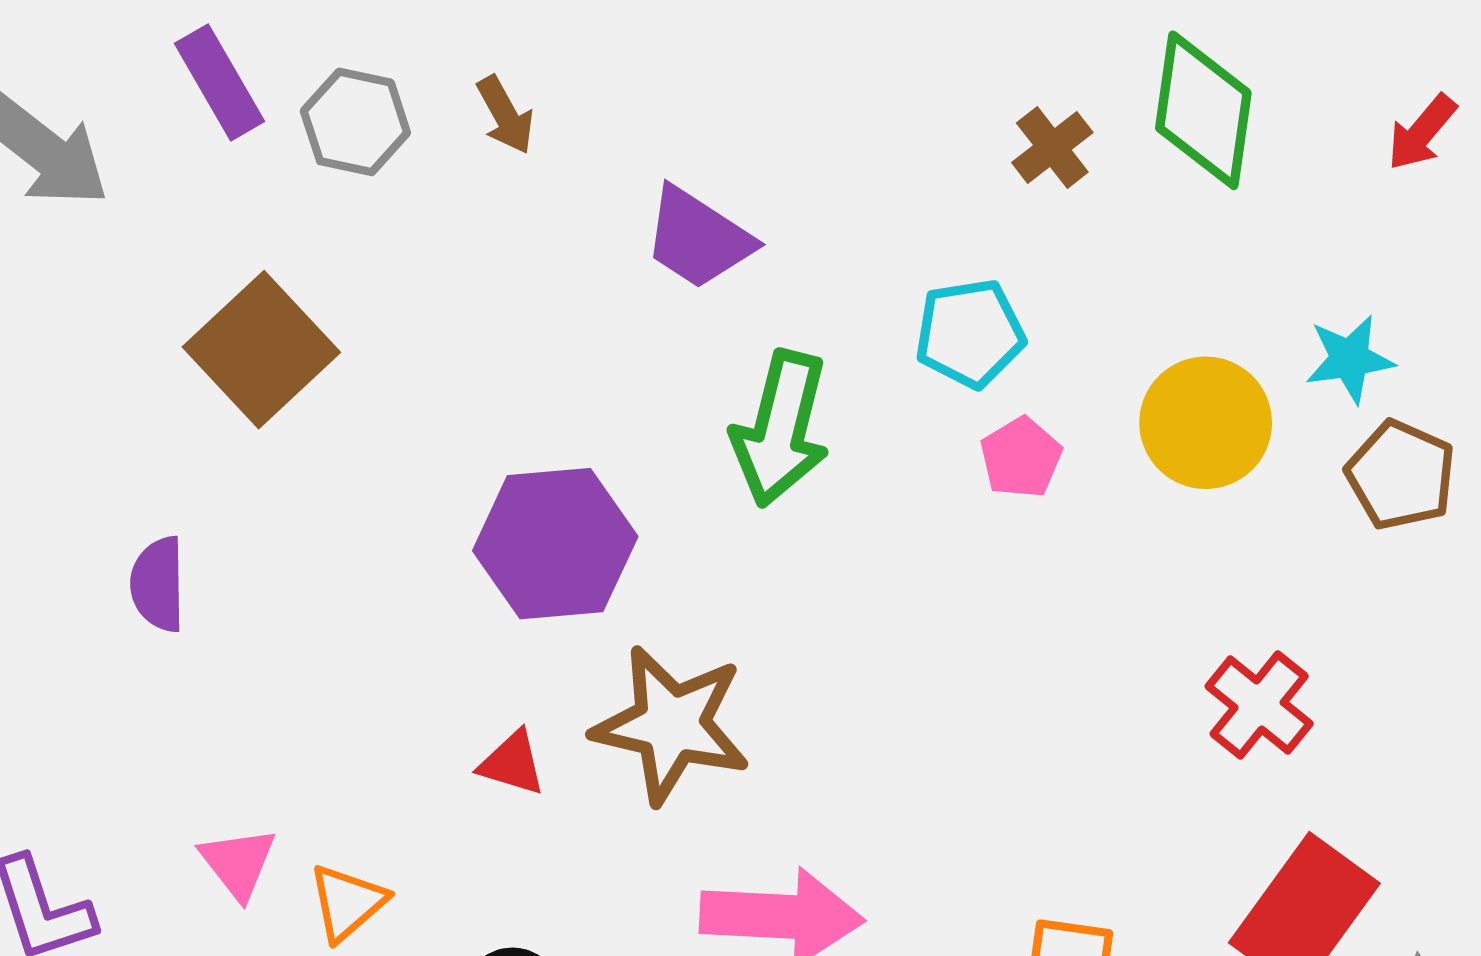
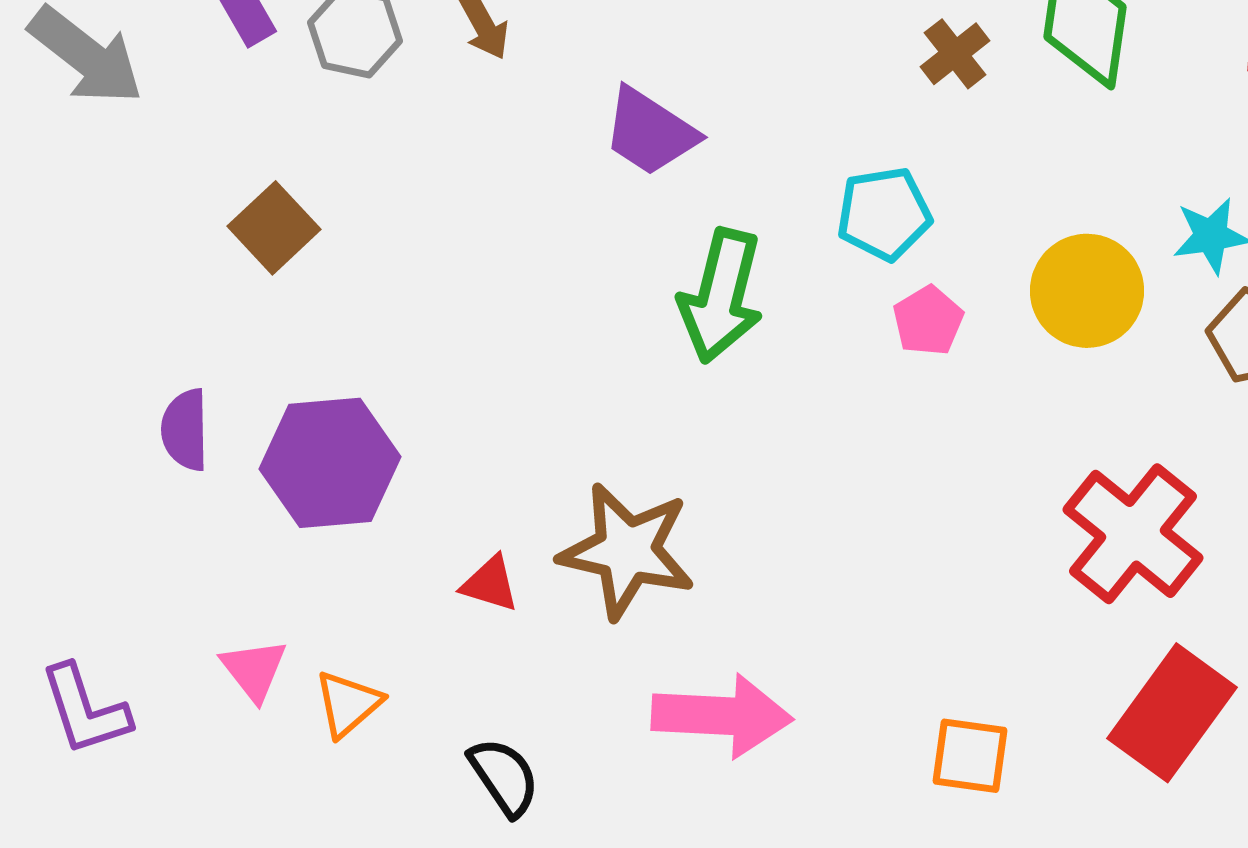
brown square: (261, 350) -> (274, 228), size x0.7
purple hexagon: (555, 544) -> (330, 463), moved
red cross: (1259, 705) -> (1133, 534), size x1.5

